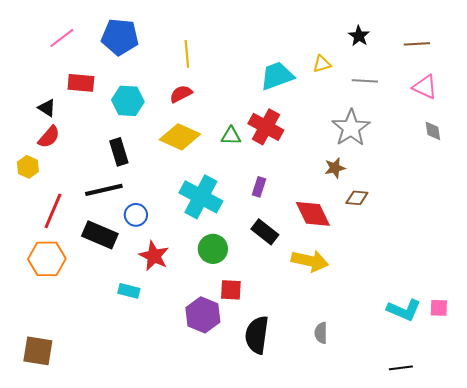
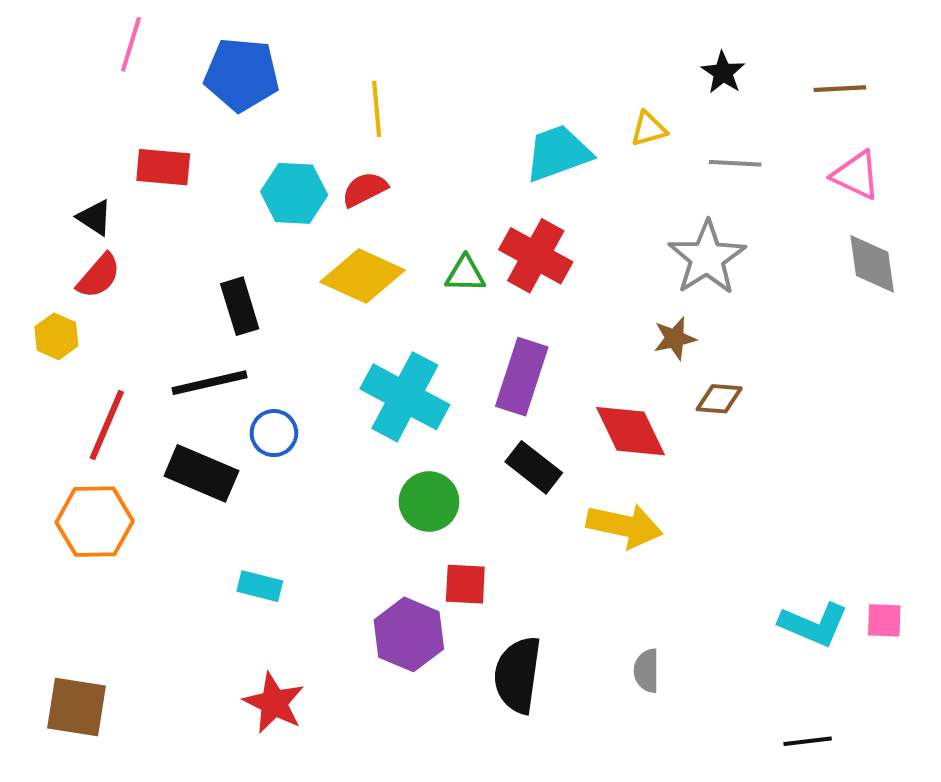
pink line: (62, 38) -> (131, 44), moved, turned -36
cyan hexagon: (128, 101) -> (294, 193), moved
gray diamond: (433, 131) -> (872, 264), size x1.5
purple rectangle: (259, 187) -> (522, 377), size x1.8
red star: (154, 256) -> (274, 703), moved

